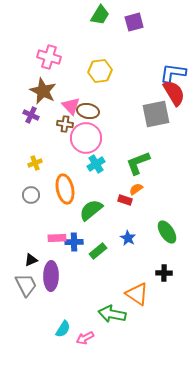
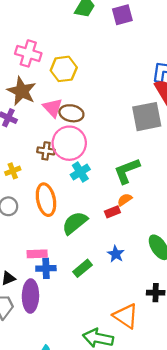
yellow hexagon: (100, 71) -> (64, 69), moved
brown cross: (65, 124) -> (46, 151), moved
red rectangle: (125, 200) -> (112, 212), turned -40
blue cross: (74, 242) -> (46, 268), moved

